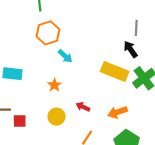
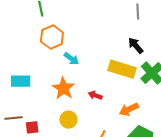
gray line: (136, 28) -> (138, 12), moved
orange star: (54, 85) -> (63, 88), size x1.6
red arrow: (83, 107) -> (95, 95), moved

